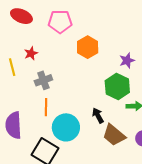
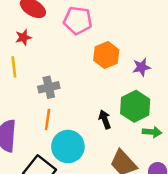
red star: (31, 53) -> (23, 37), moved
purple star: (127, 61) -> (141, 67), moved
black arrow: (98, 115) -> (105, 119), moved

